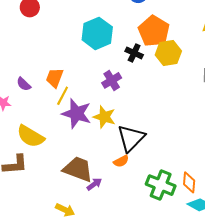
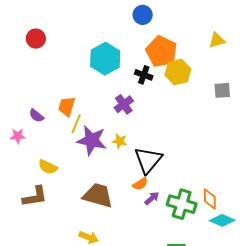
yellow star: (104, 117) -> (120, 141), size x0.7
yellow semicircle: (31, 136) -> (48, 167), size x0.7
purple arrow: (94, 184) -> (152, 198), moved

